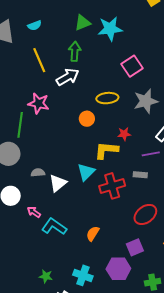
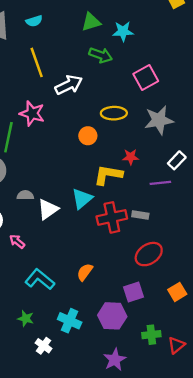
cyan star: (110, 29) -> (123, 31), size x0.7
green arrow: (75, 51) -> (101, 55), moved, turned 102
gray rectangle: (140, 175) -> (140, 215), moved
cyan L-shape: (54, 227) -> (40, 279), moved

